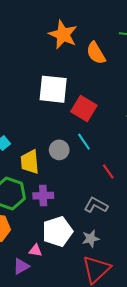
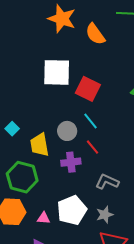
red line: (108, 171) -> (92, 147), moved
purple cross: (43, 196) -> (71, 162), moved
pink triangle: (35, 250) -> (43, 218), moved

